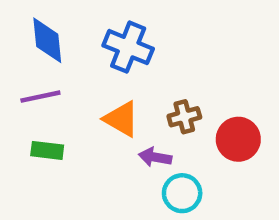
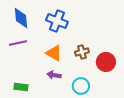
green rectangle: (47, 150) -> (21, 87), moved
purple arrow: (155, 157) -> (54, 75), moved

